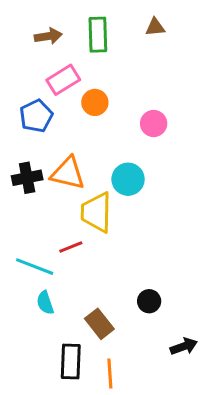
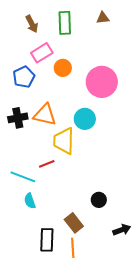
brown arrow: (48, 36) -> (32, 24), turned 72
pink circle: (154, 124) -> (102, 82), size x1.8
brown rectangle: (99, 324) -> (74, 223), moved

